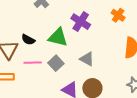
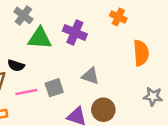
green triangle: (58, 37) -> (40, 38), moved
gray square: (56, 63) -> (54, 88), turned 35

